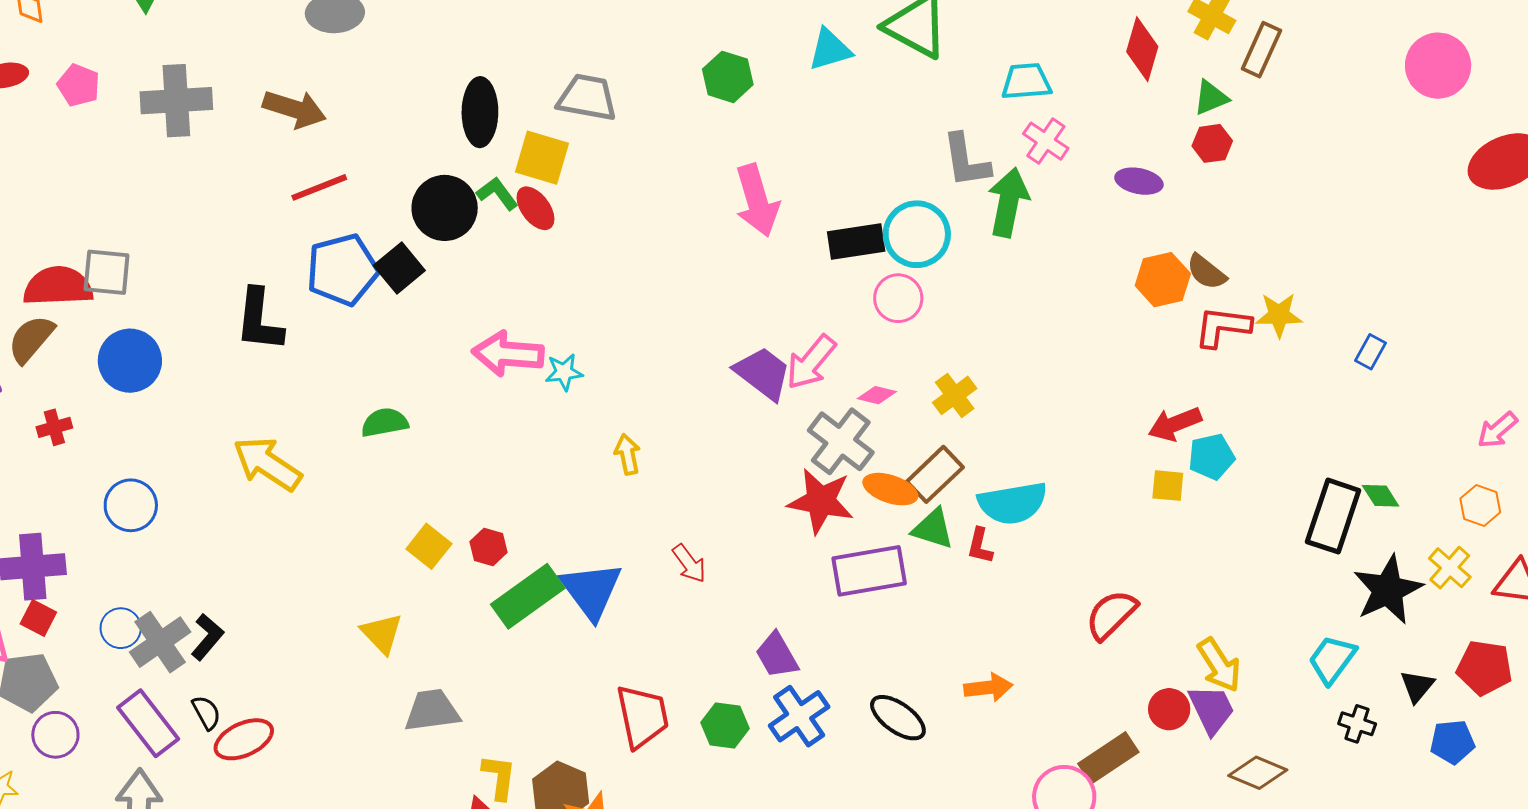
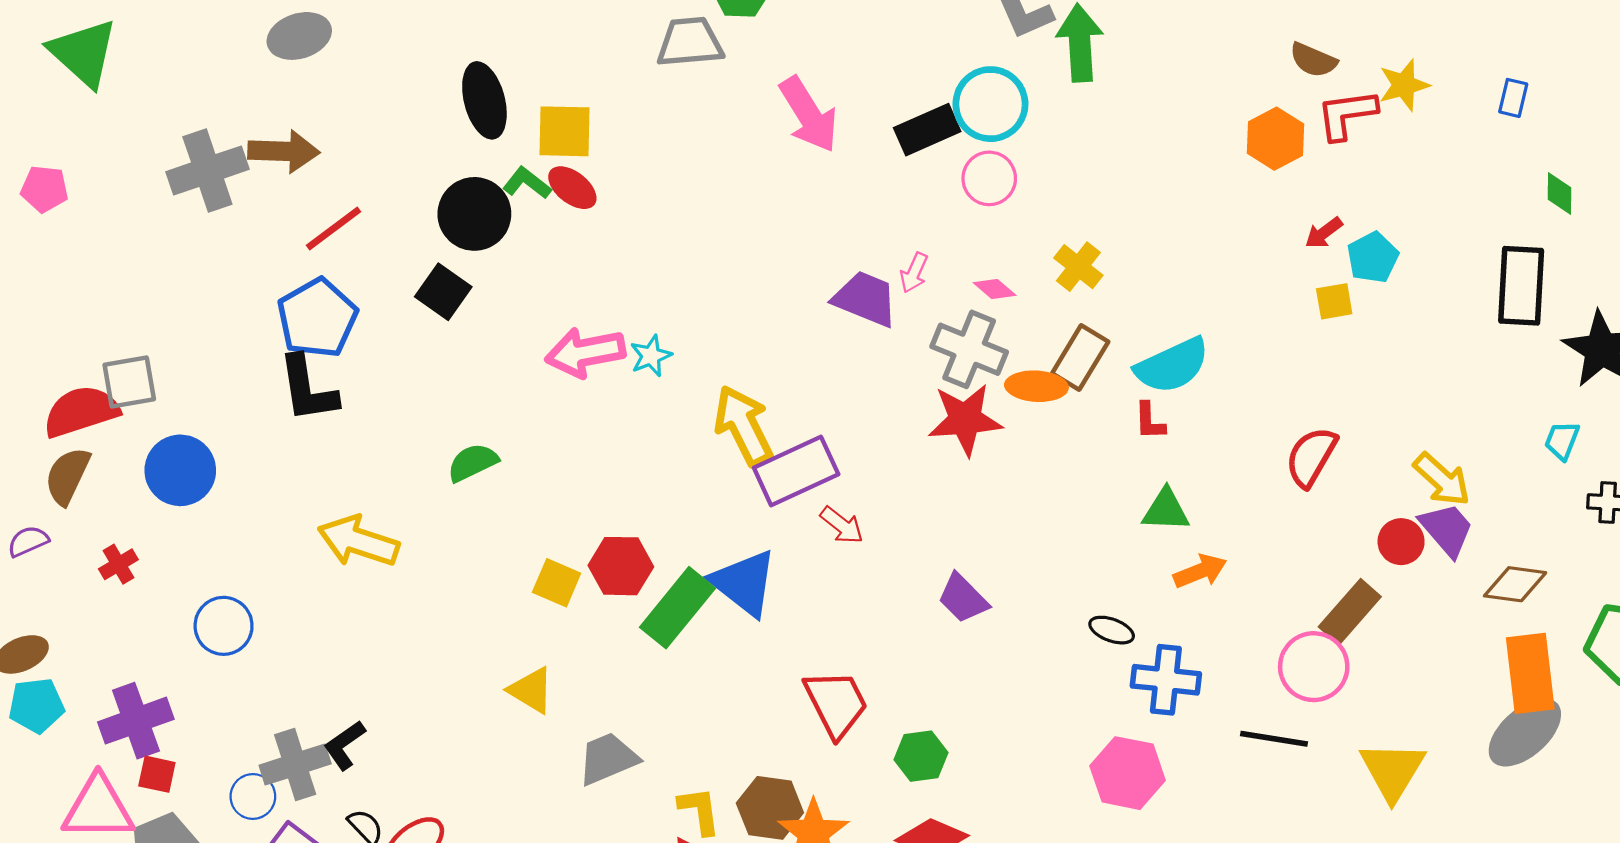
gray trapezoid: (587, 98) -> (690, 42), moved
gray cross: (176, 101) -> (207, 171), moved
blue pentagon: (342, 270) -> (317, 318), moved
orange hexagon: (1163, 280) -> (1275, 139), moved
pink arrow: (811, 362) -> (914, 273), size x0.6
pink diamond: (877, 395) -> (995, 289), turned 42
red arrow: (1175, 424) -> (1324, 233), size x0.7
yellow arrow: (628, 454) -> (743, 426), size x1.8
green diamond: (1381, 496) -> (1560, 194), moved, turned 48
green triangle: (933, 529) -> (1166, 510), moved
red hexagon: (489, 547) -> (621, 566), size x1.5
purple rectangle: (869, 571) -> (796, 471), moved
blue circle: (121, 628) -> (253, 796), moved
black L-shape: (207, 637) -> (344, 745), turned -150
gray cross: (160, 642) -> (295, 764), turned 32
cyan trapezoid: (1332, 659) -> (1562, 440), size x0.7
blue cross: (799, 716) -> (1166, 680), moved, turned -34
black ellipse: (898, 718) -> (1112, 630), size x0.7
green hexagon: (725, 725) -> (921, 756), moved

